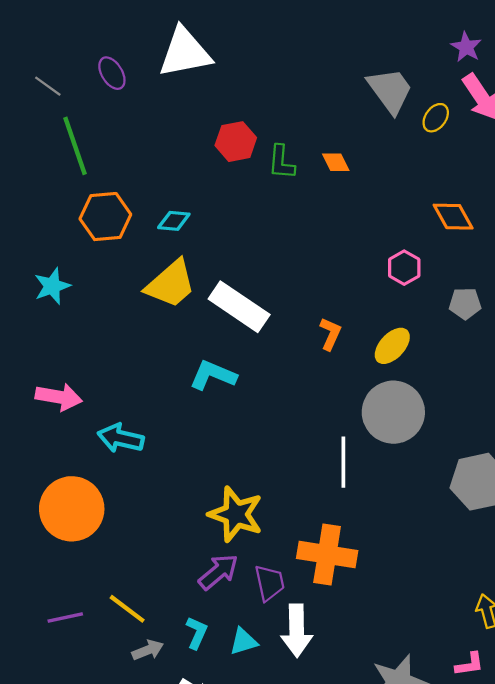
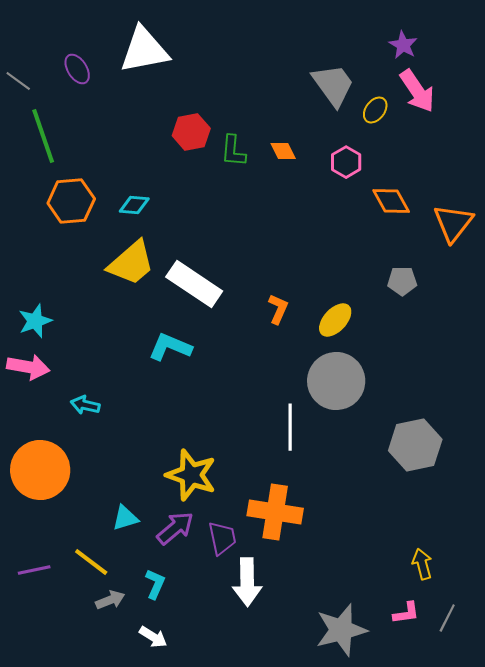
pink hexagon: (404, 268) -> (346, 162), moved
cyan star: (52, 286) -> (35, 321), moved
cyan arrow: (121, 438) -> (85, 405), size x0.7
cyan triangle: (243, 641) -> (125, 518), moved

